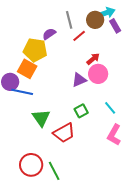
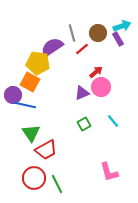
cyan arrow: (106, 13) -> (122, 26), moved
purple semicircle: (49, 34) -> (52, 47), size x1.6
green triangle: (41, 118) -> (31, 133), moved
red trapezoid: (64, 133) -> (46, 150), moved
pink L-shape: (114, 135) -> (109, 172), moved, turned -45

